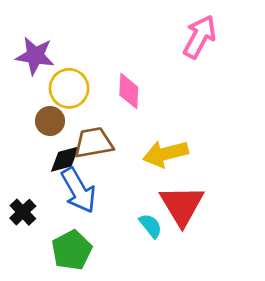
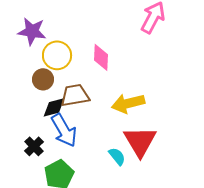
black cross: (23, 212) -> (34, 146), moved

